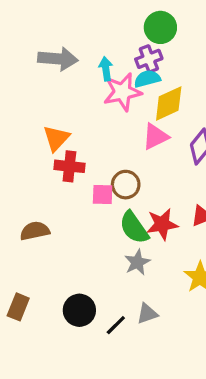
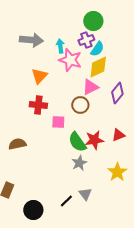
cyan semicircle: (147, 79) -> (97, 49), moved, turned 140
pink star: (122, 92) -> (70, 60), turned 30
orange triangle: (56, 138) -> (39, 76), moved
brown circle: (126, 185) -> (80, 105), moved
black circle: (79, 310) -> (33, 210), moved
gray triangle: (147, 314) -> (85, 194), turned -48

